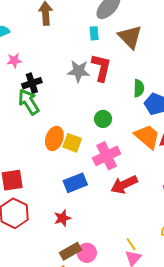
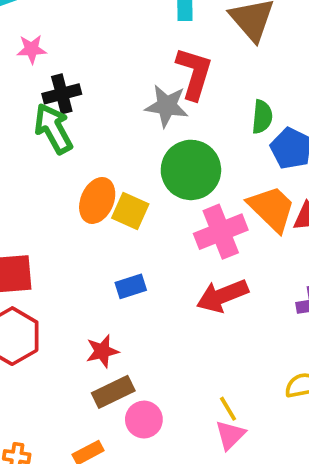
gray star: (79, 71) -> (167, 106), moved
green circle: (103, 119) -> (191, 170), size x1.8
pink cross: (107, 156) -> (221, 232), moved
blue rectangle: (75, 183) -> (131, 286), size x0.7
brown rectangle: (70, 251) -> (113, 392), moved

